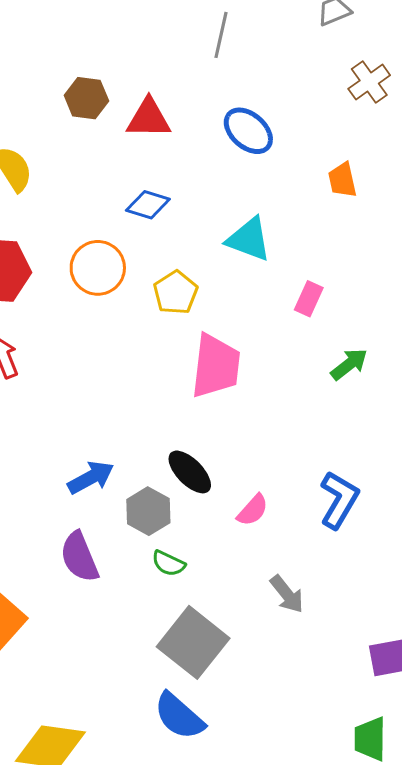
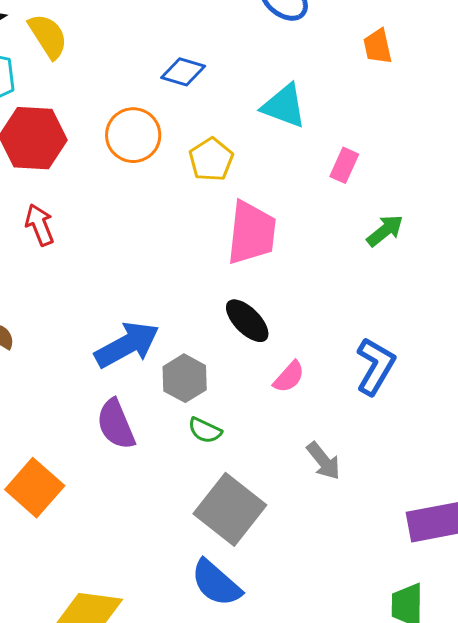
black ellipse: (190, 472) -> (247, 321), moved
blue arrow: (91, 477) -> (127, 345), size x1.4

